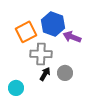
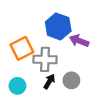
orange square: (26, 32) -> (22, 48), moved
cyan circle: (16, 88) -> (17, 86), moved

